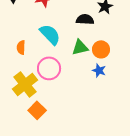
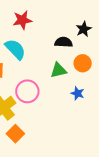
cyan semicircle: (50, 34) -> (15, 49), moved
orange circle: (101, 49) -> (83, 63), moved

